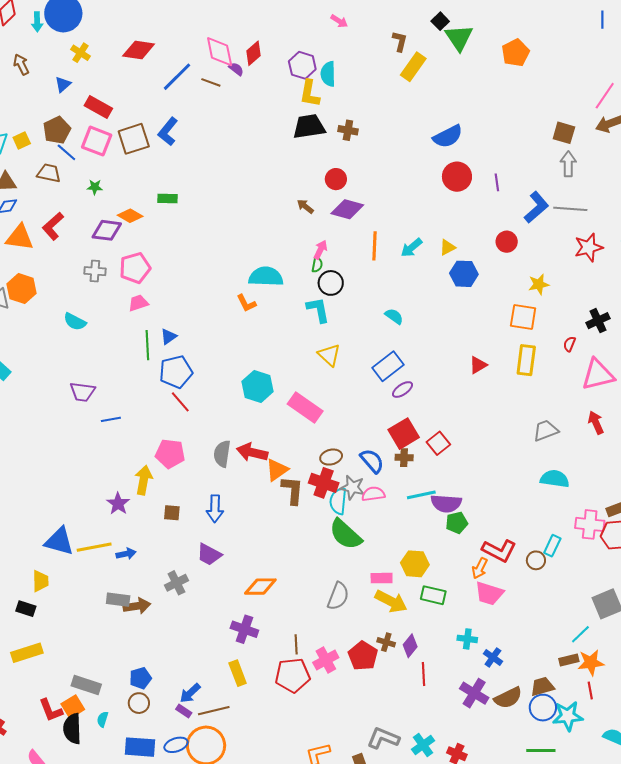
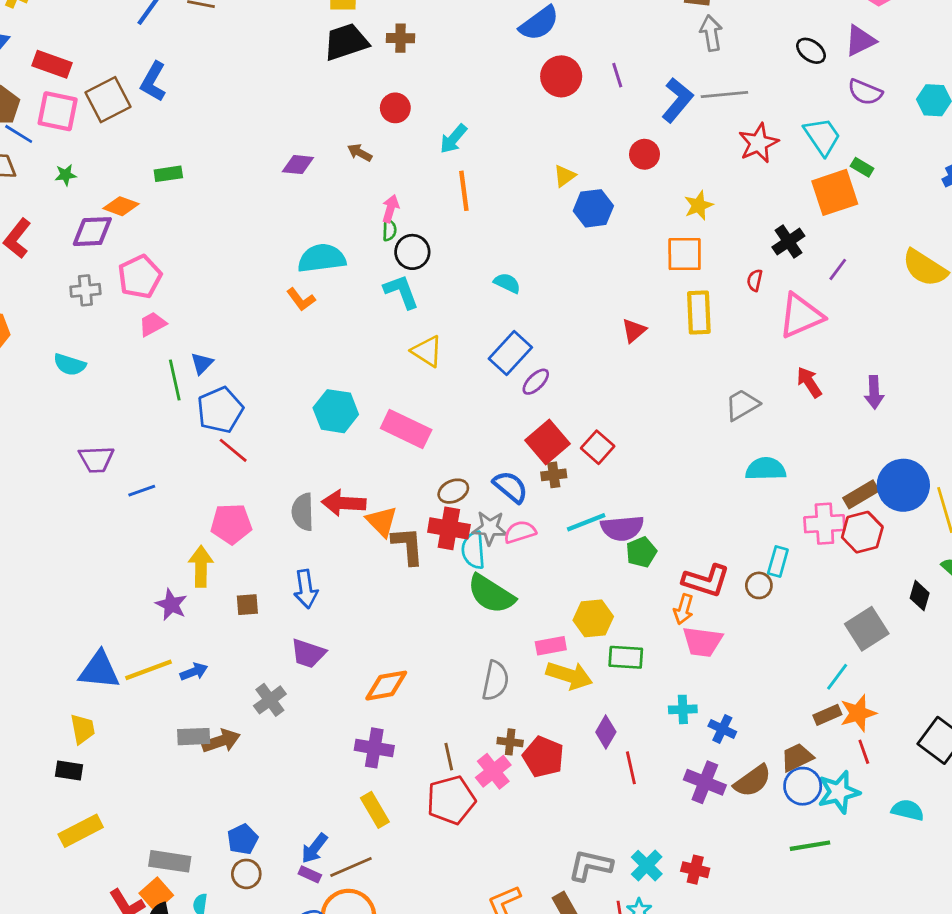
purple diamond: (347, 209) -> (298, 165), moved, size x0.7
cyan arrow: (411, 248) -> (453, 139), moved
orange triangle: (277, 470) -> (382, 521), turned -30
brown cross: (386, 642) -> (510, 742), moved

